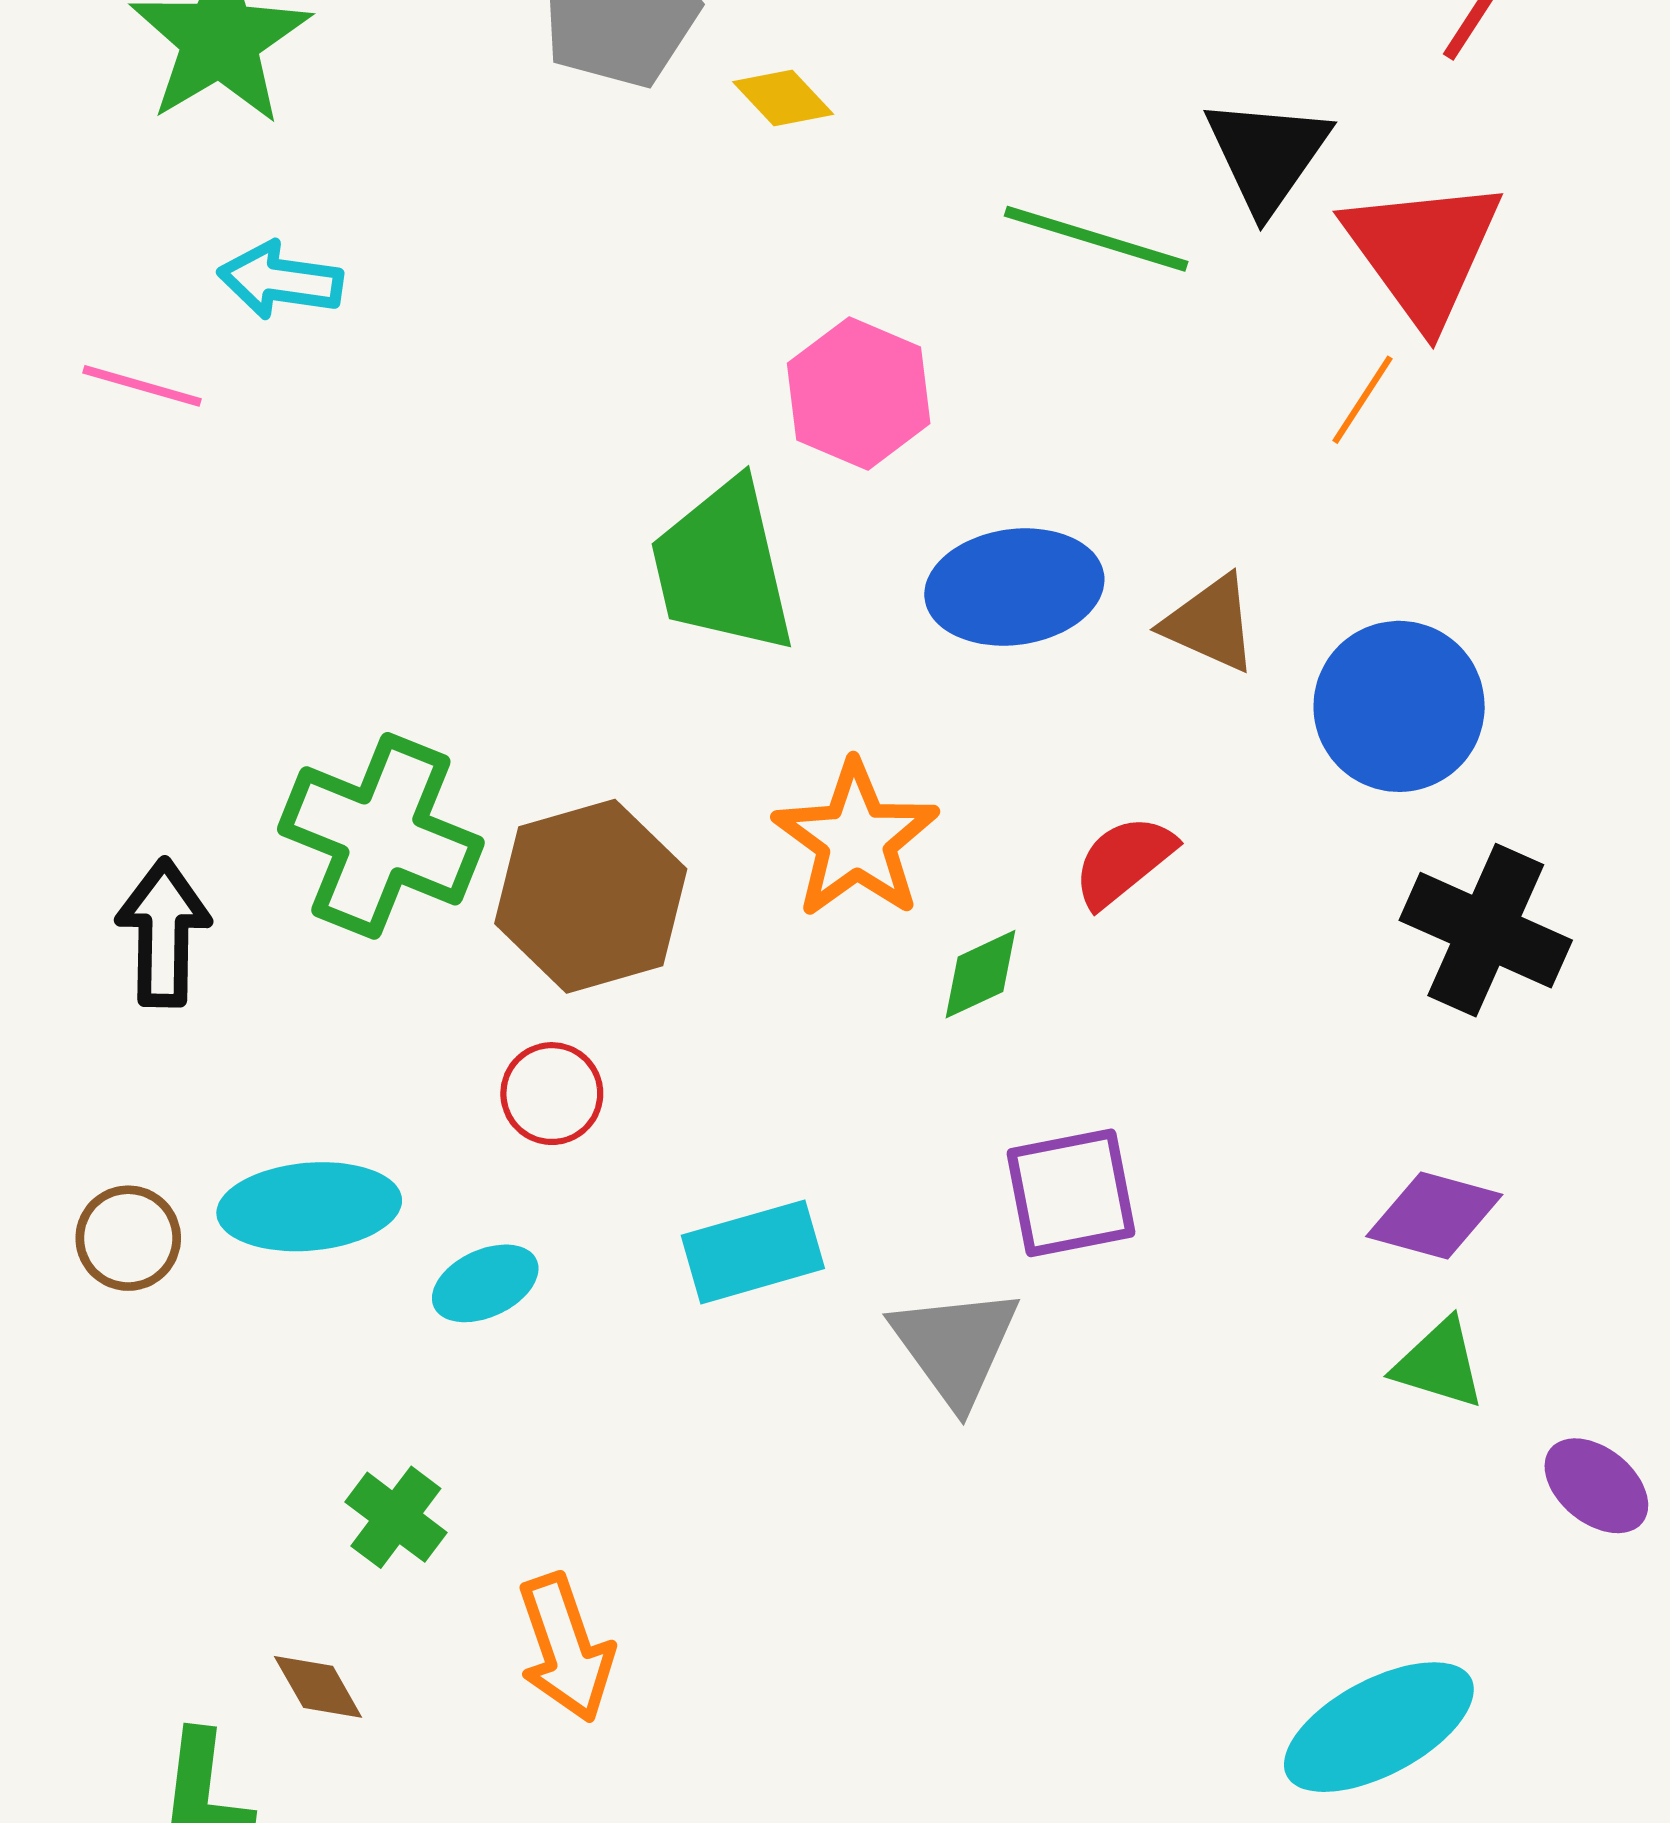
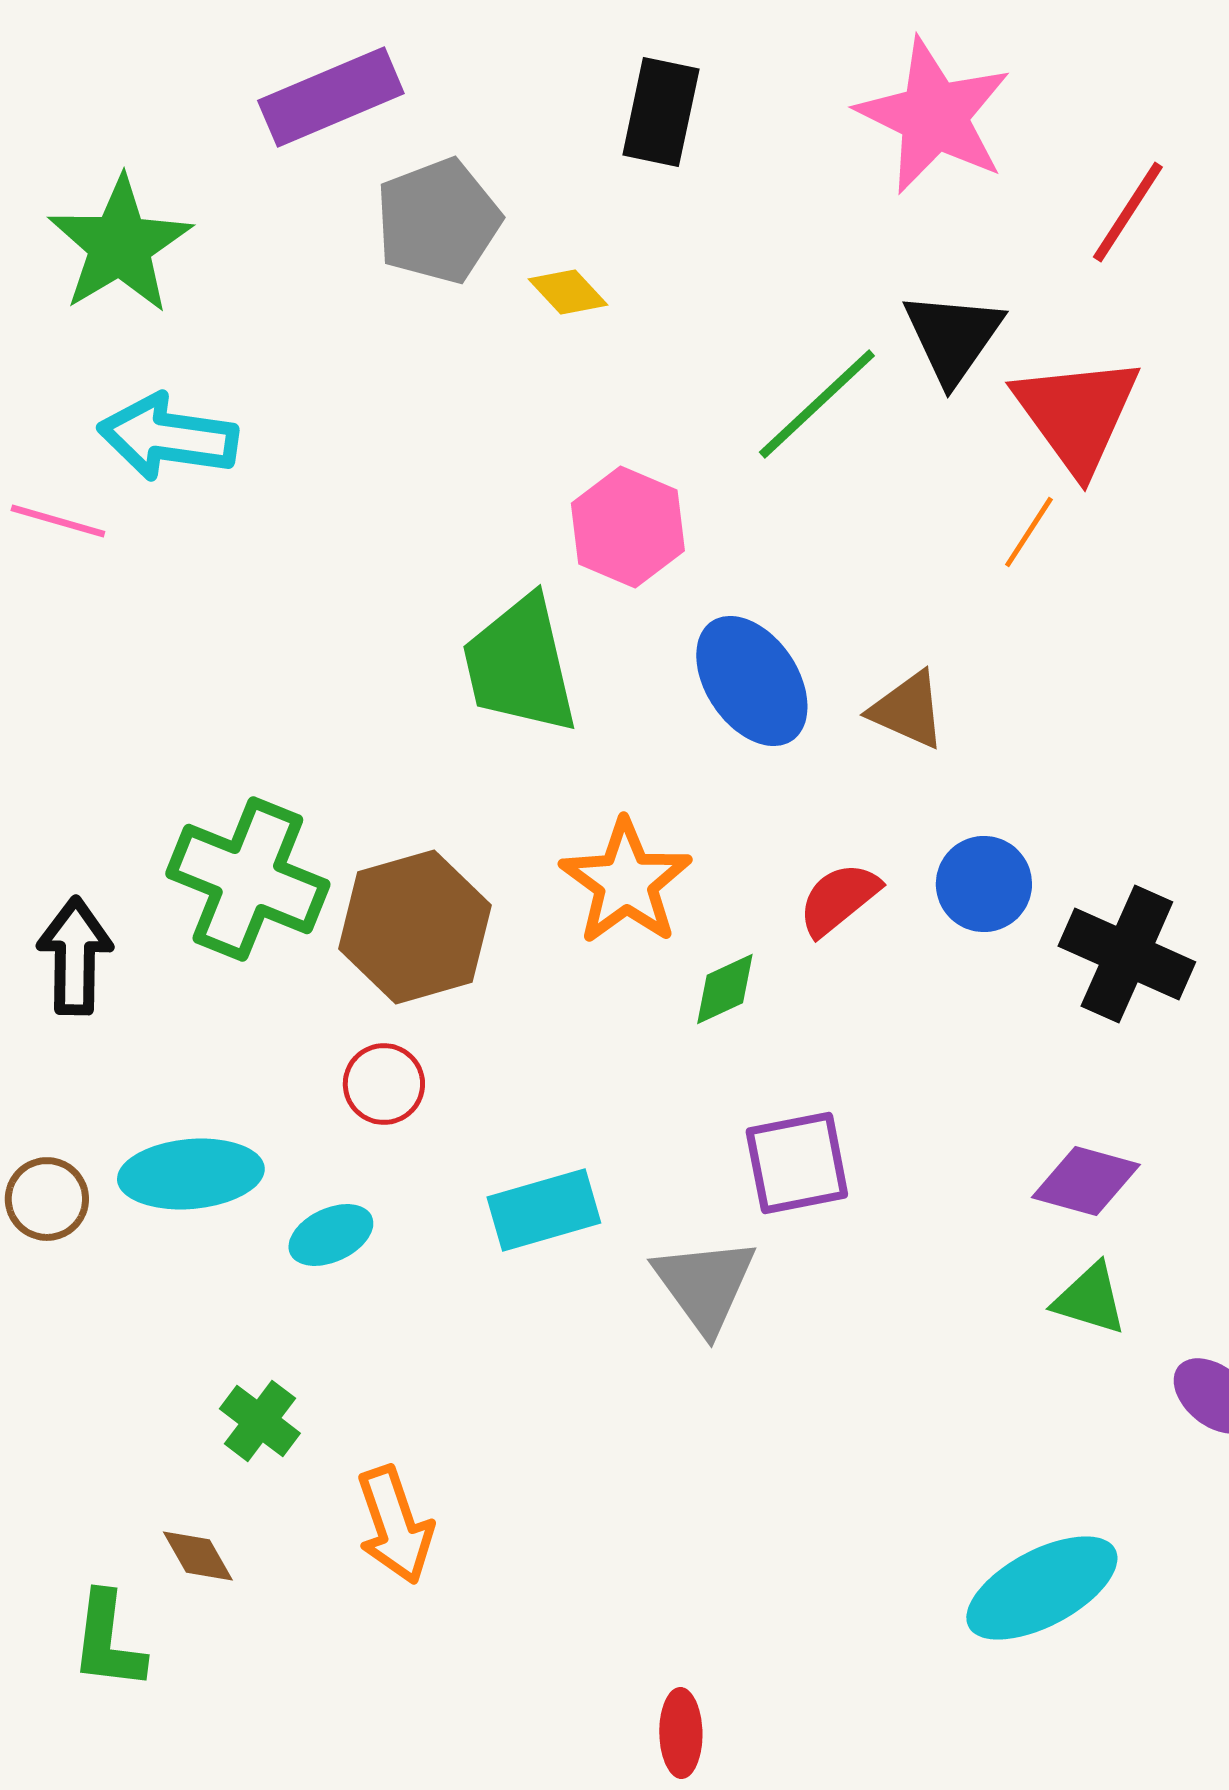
green line: (1096, 239) -> (817, 404), turned -60
cyan arrow: (280, 280) -> (168, 437), size x1.4
blue ellipse: (1014, 587) -> (752, 681), turned 64
blue circle: (1399, 706) -> (984, 884), moved, size x0.7

